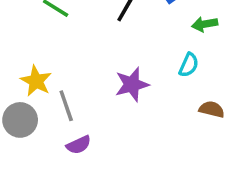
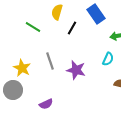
purple star: (132, 84) -> (76, 70), turned 30
gray line: (66, 106) -> (50, 61), moved

